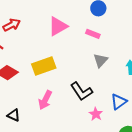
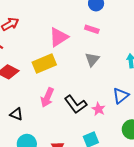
pink triangle: (58, 26) -> (59, 37), moved
gray triangle: (101, 60) -> (92, 59), moved
black L-shape: (81, 91) -> (76, 104), moved

